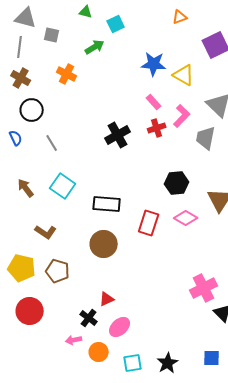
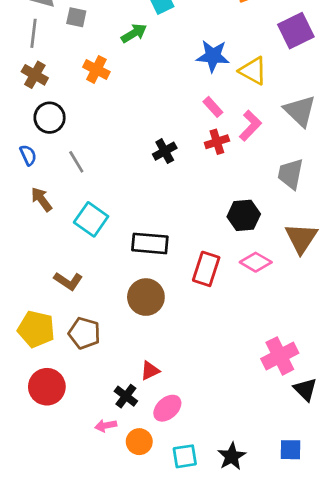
black cross: (118, 135) -> (165, 151), size x0.7
gray trapezoid: (206, 138) -> (291, 174), moved
brown arrow: (26, 188) -> (42, 199), moved

